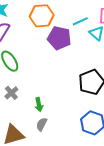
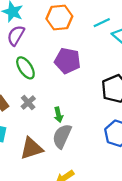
purple pentagon: (59, 38) -> (67, 61), moved
gray semicircle: (42, 124) -> (62, 136), size x1.6

